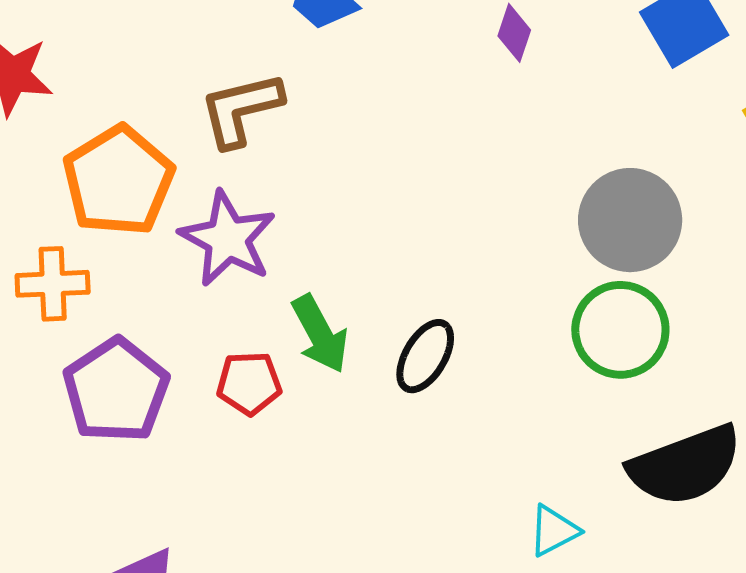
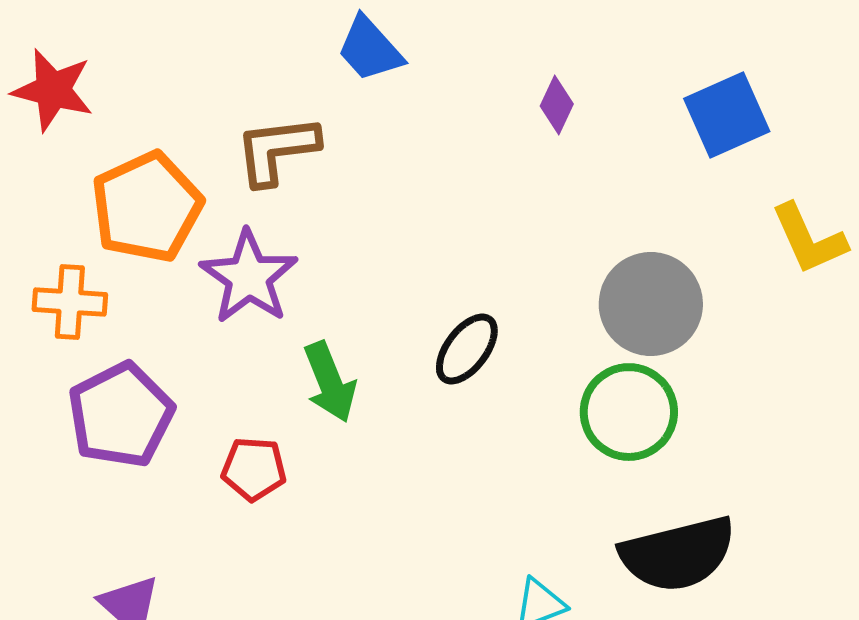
black ellipse: (425, 356) -> (467, 349), moved
red pentagon: (249, 383) -> (254, 469), moved

